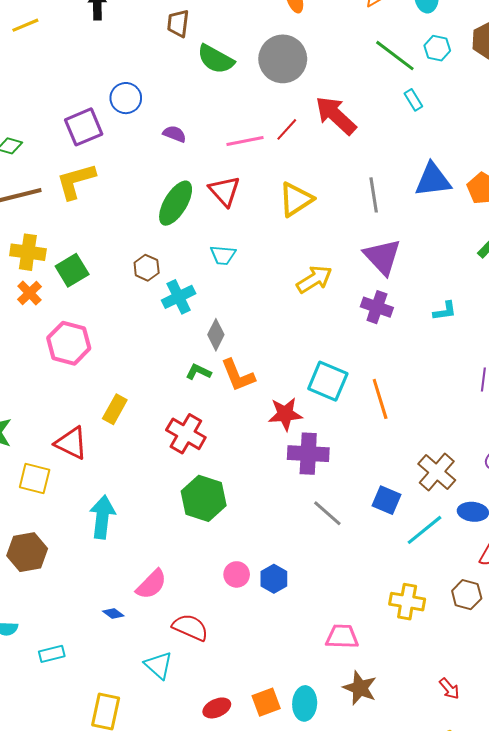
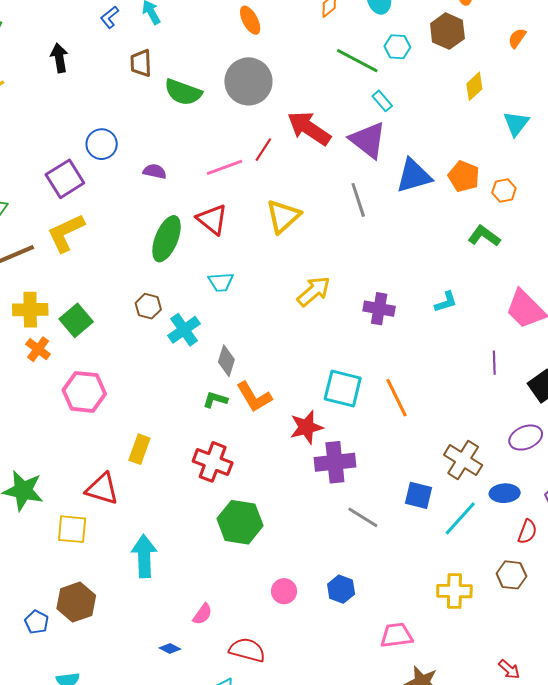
purple triangle: (382, 257) -> (368, 140), moved
blue hexagon: (274, 579) -> (341, 589), moved
pink semicircle: (151, 584) -> (202, 614), size x0.7

